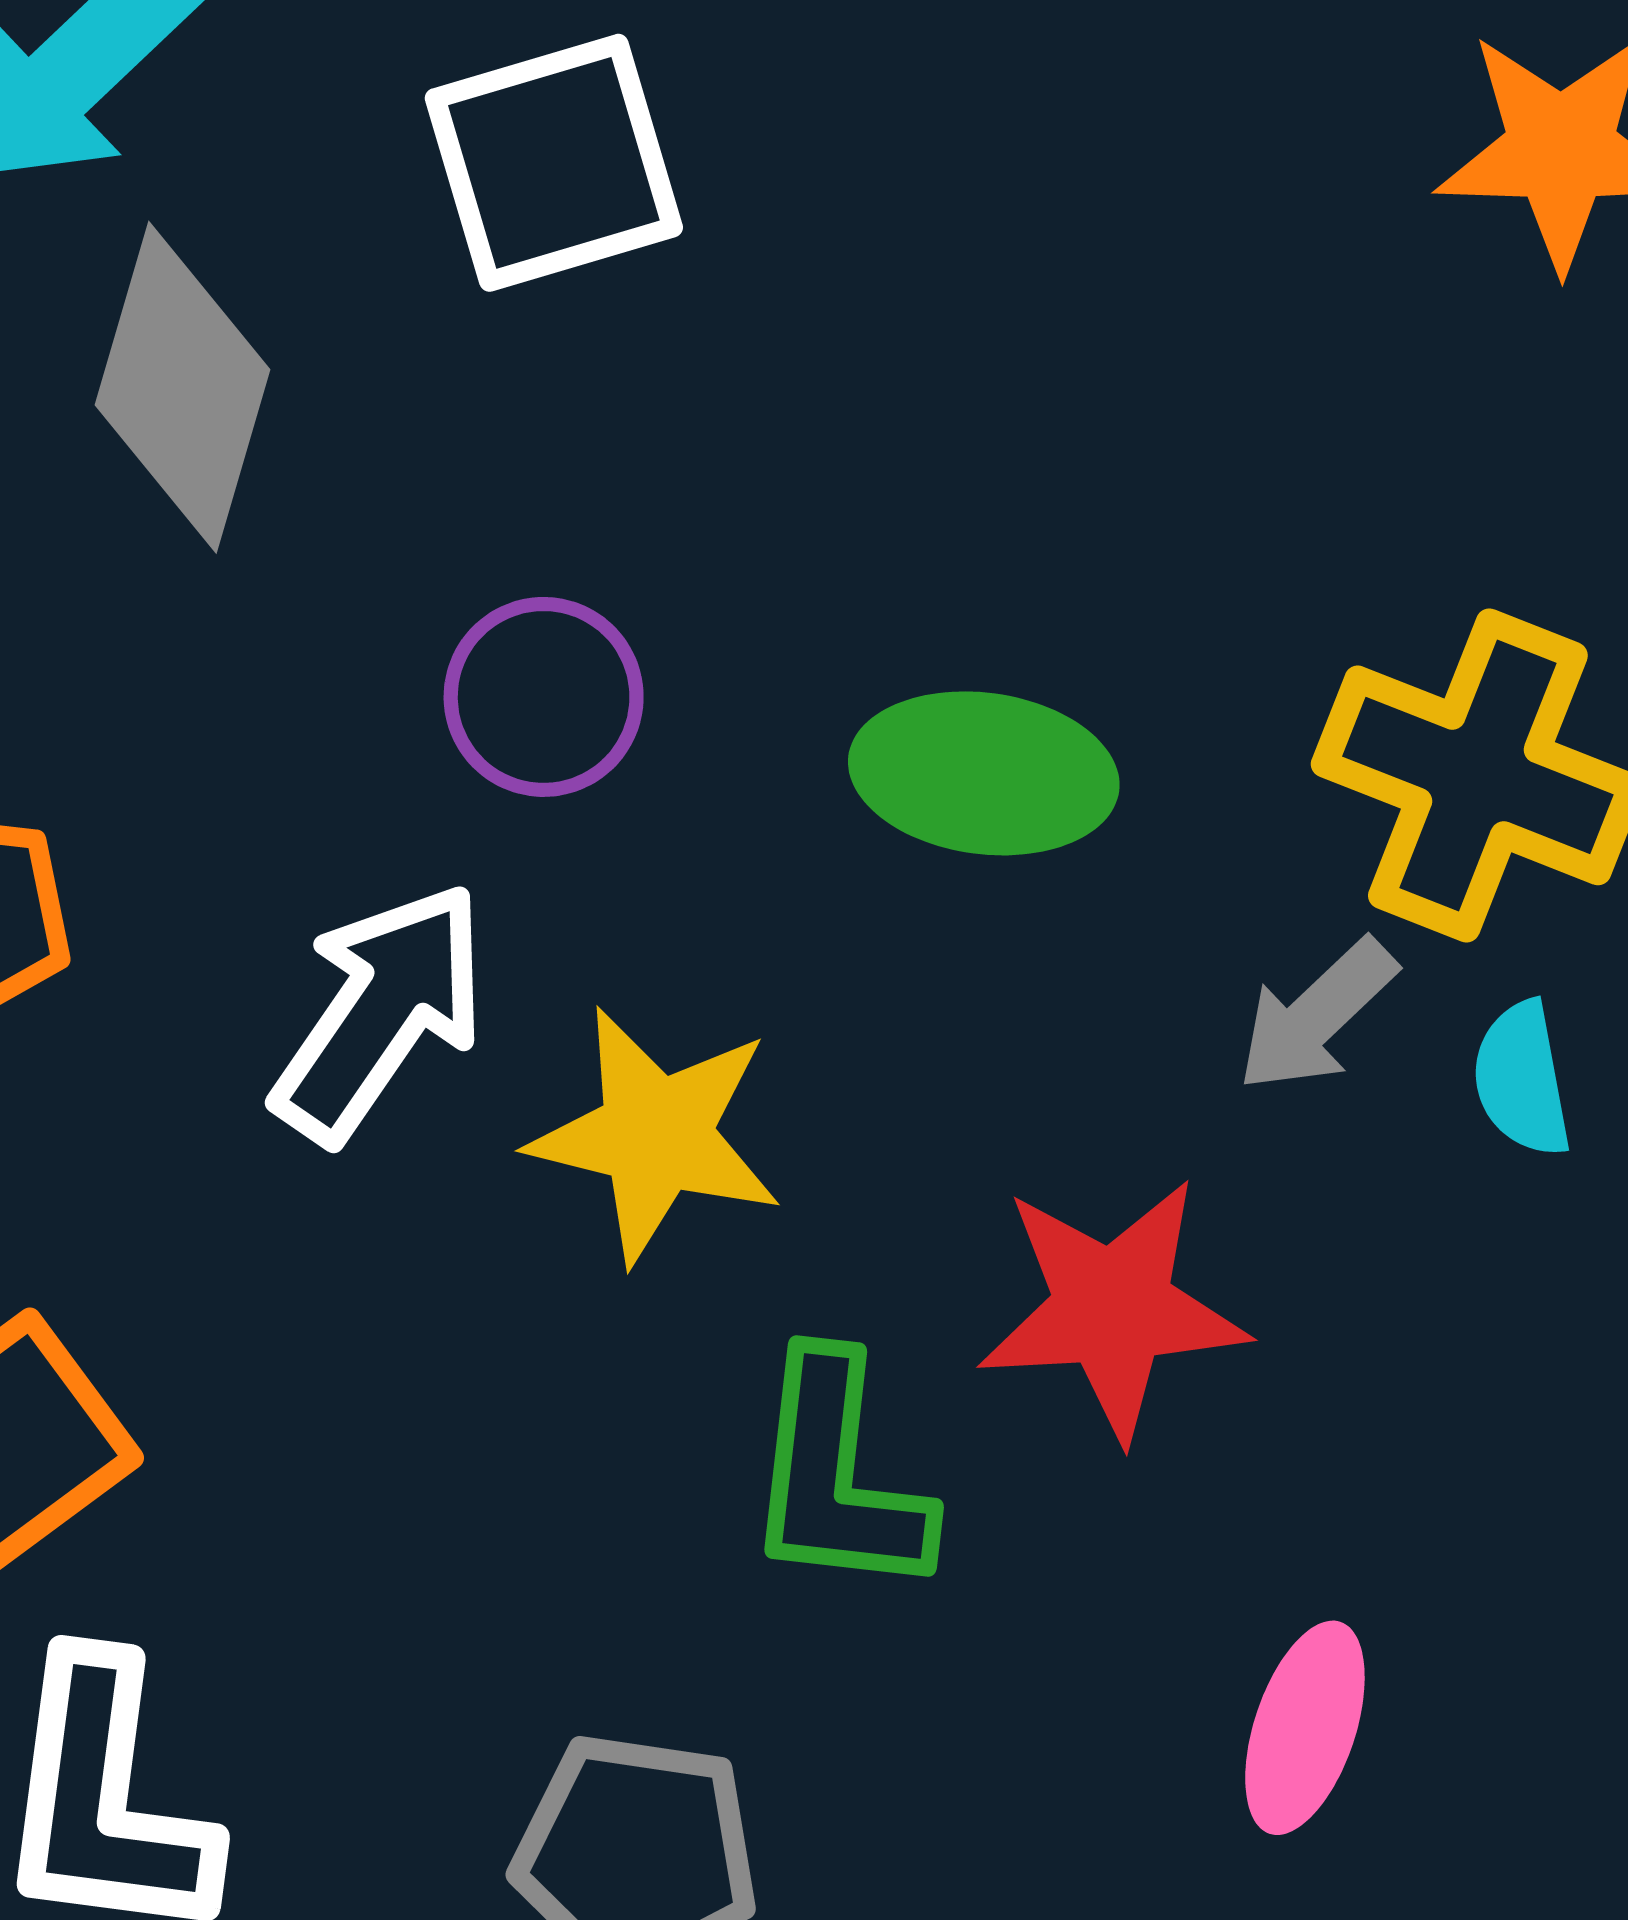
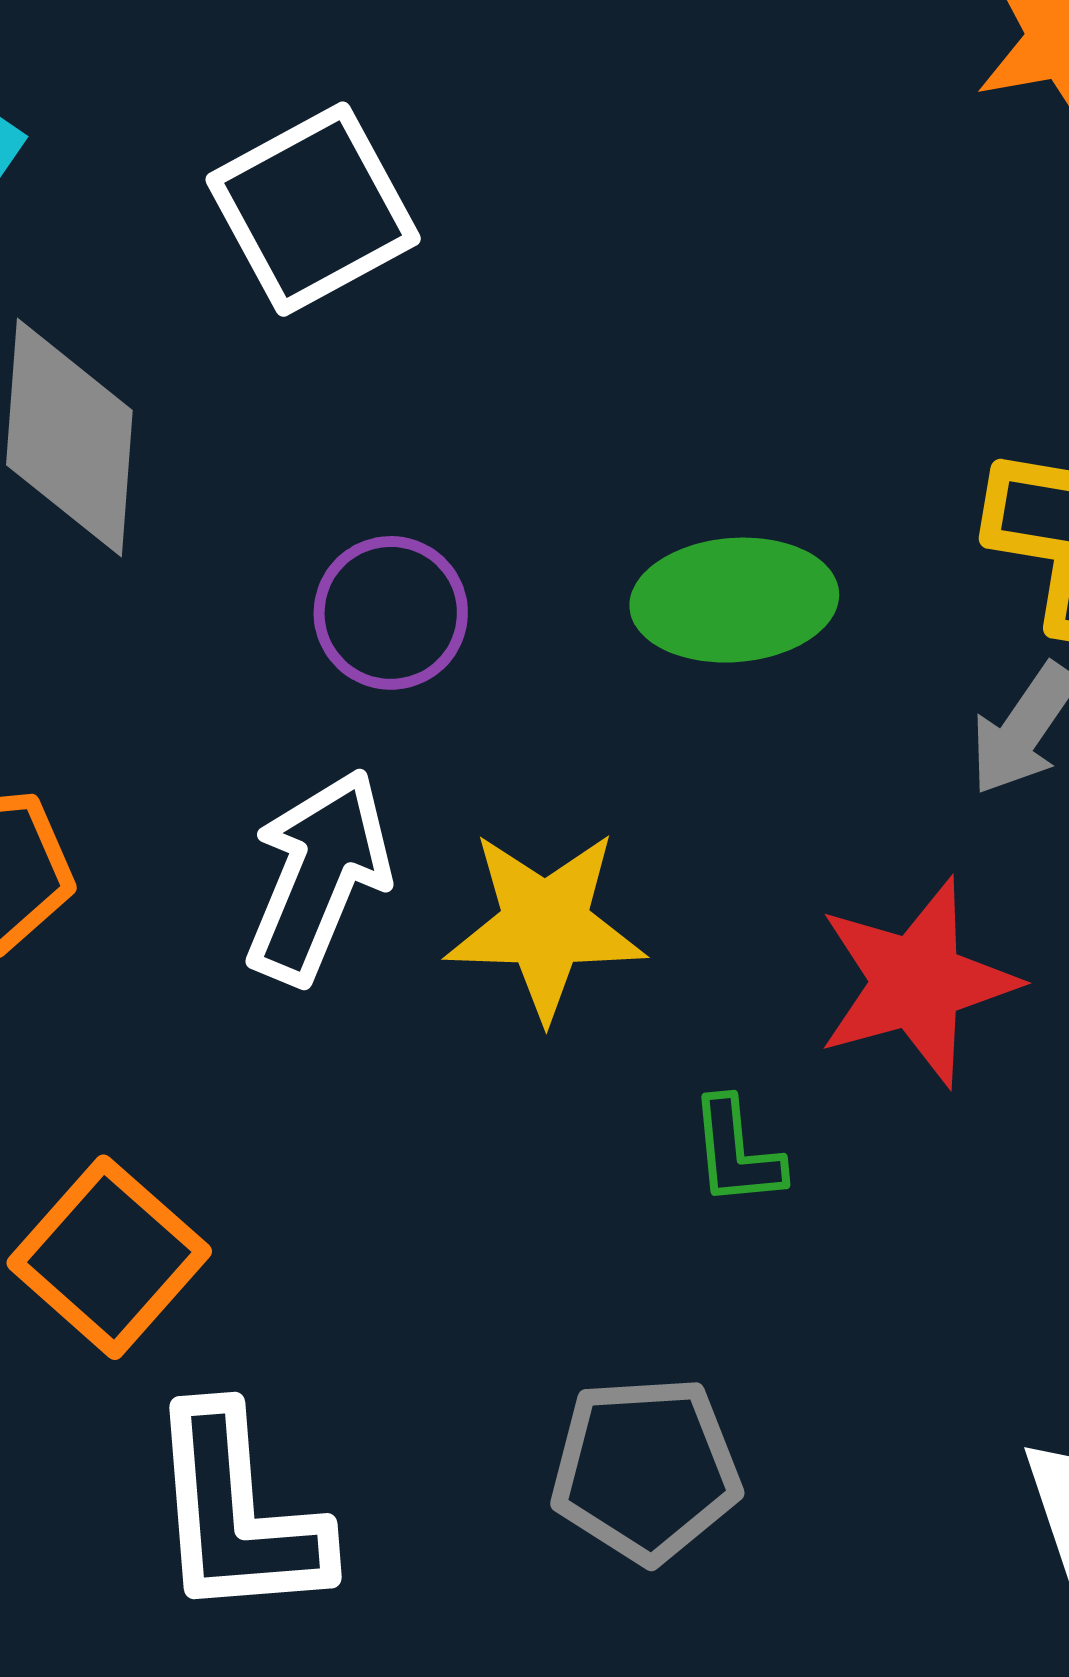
green L-shape: (837, 1476) -> (736, 1152), size x0.6

